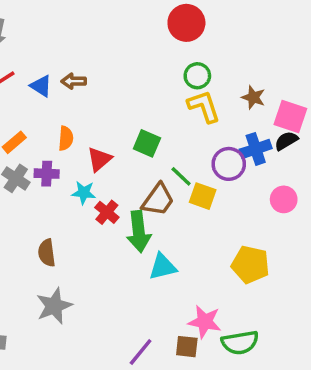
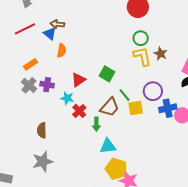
brown arrow: (74, 81) -> (57, 24), moved
brown star: (253, 97) -> (161, 54), moved
orange semicircle: (66, 138) -> (62, 51), moved
blue cross: (256, 149) -> (168, 108), moved
yellow square: (203, 196) -> (136, 108), turned -35
green arrow: (139, 232) -> (96, 124), size x0.6
yellow pentagon: (250, 265) -> (116, 169), moved

